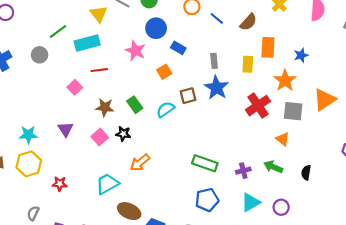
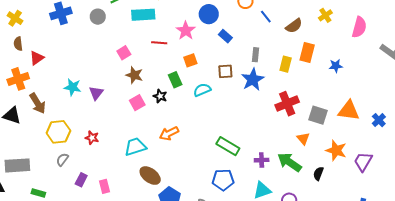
red line: (99, 70) -> (159, 43), moved
orange square: (164, 72) -> (190, 60), moved
orange star: (285, 80) -> (336, 150), moved, turned -30
brown square: (188, 96) -> (225, 71), moved
orange triangle: (324, 100) -> (349, 111), turned 30
brown star: (105, 107) -> (134, 75), moved
purple triangle: (66, 129) -> (96, 93), moved
black star: (123, 134) -> (160, 96), moved
yellow hexagon: (29, 164) -> (58, 132), moved
green arrow: (273, 167) -> (289, 162), size x1.4

